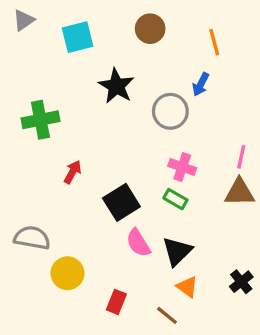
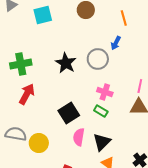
black star: (116, 86) -> (66, 63), moved
red arrow: (73, 172) -> (27, 94), moved, size x1.5
pink semicircle: (138, 243) -> (79, 137), turned 42
yellow circle: (67, 273) -> (39, 143), moved

